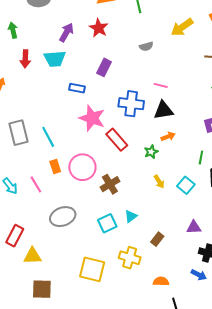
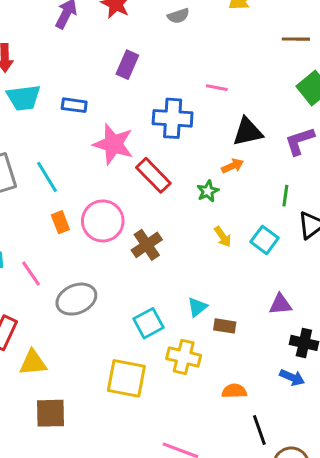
gray semicircle: (146, 46) -> (178, 16), moved
cyan trapezoid: (55, 59) -> (24, 98), moved
blue rectangle: (77, 88) -> (74, 105), moved
black triangle: (163, 110) -> (248, 132), moved
pink line: (36, 184) -> (31, 273), moved
cyan triangle: (131, 216) -> (197, 307), moved
cyan square: (107, 223) -> (149, 323), moved
brown rectangle: (157, 239) -> (225, 326), turned 64

